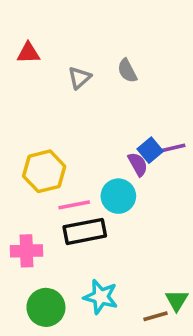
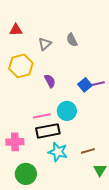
purple semicircle: (138, 164) -> (50, 81), moved
yellow hexagon: (44, 171) -> (21, 66), moved
cyan star: (101, 297) -> (58, 152), moved
brown line: (155, 316) -> (88, 151), moved

